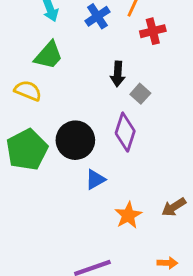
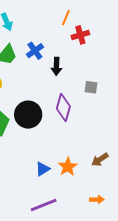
blue cross: (97, 16) -> (35, 51), moved
gray square: (140, 94) -> (91, 87), moved, turned -32
blue triangle: (95, 179) -> (43, 169), moved

